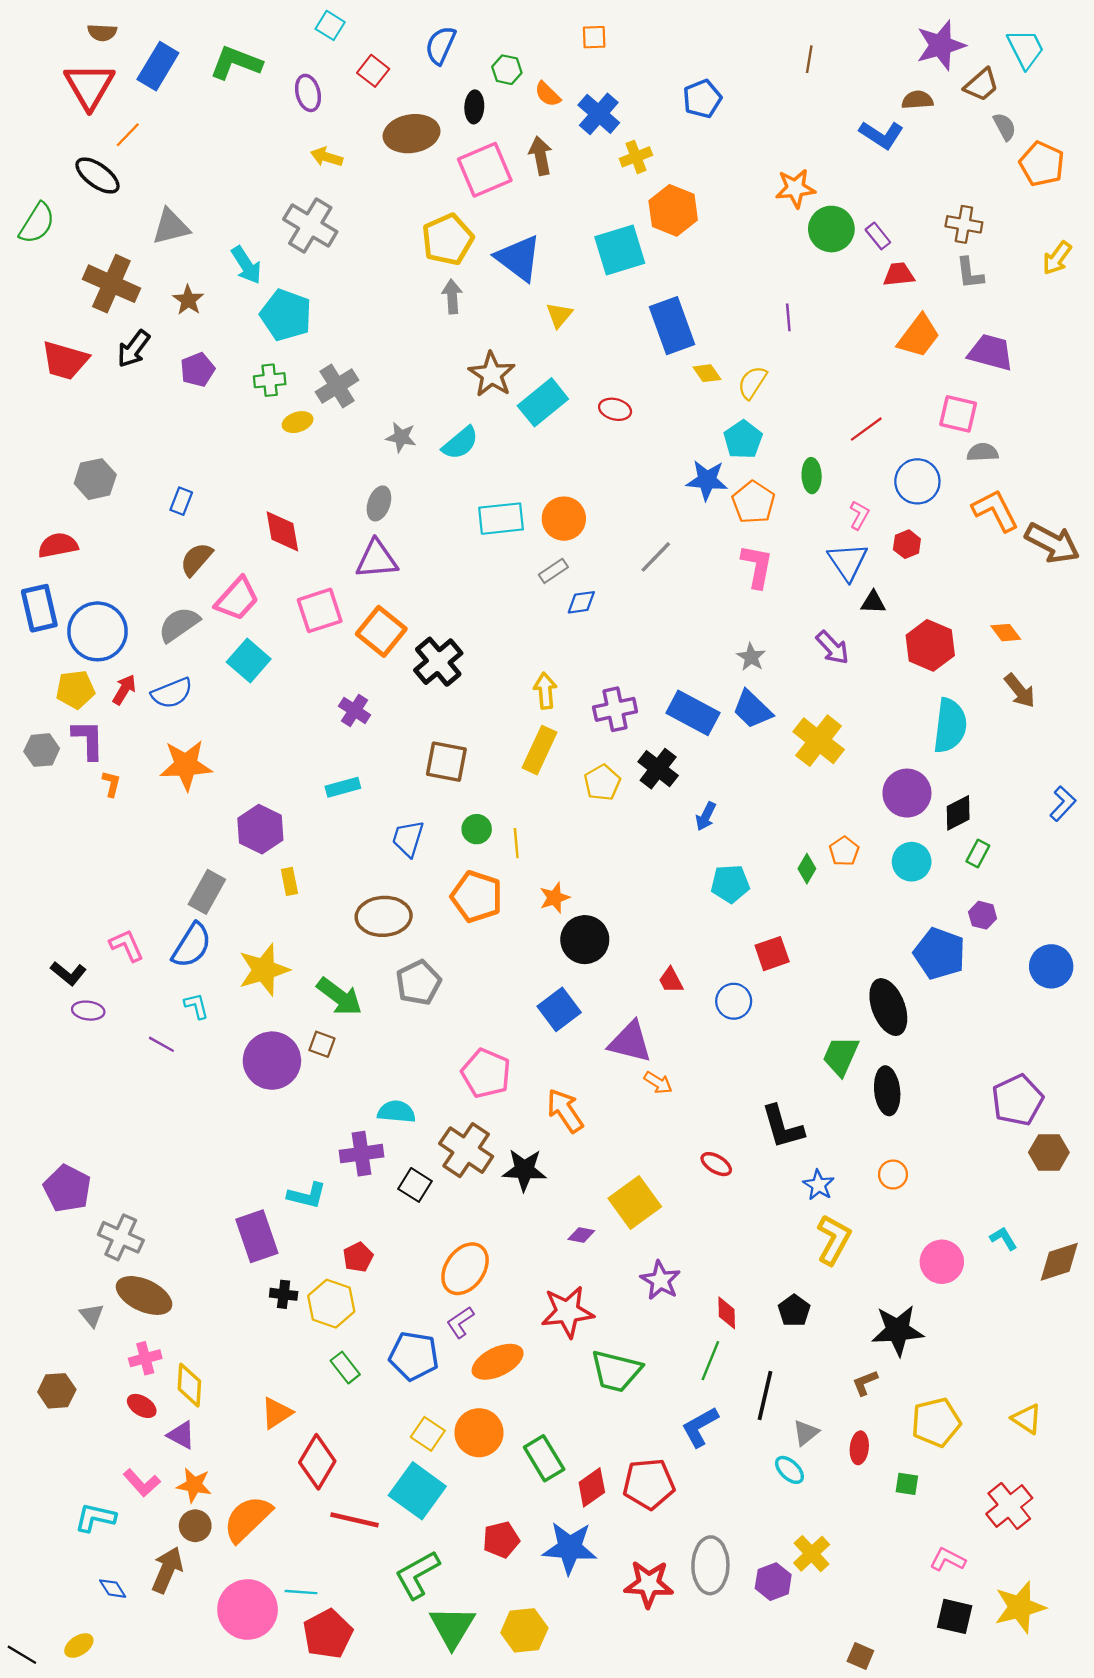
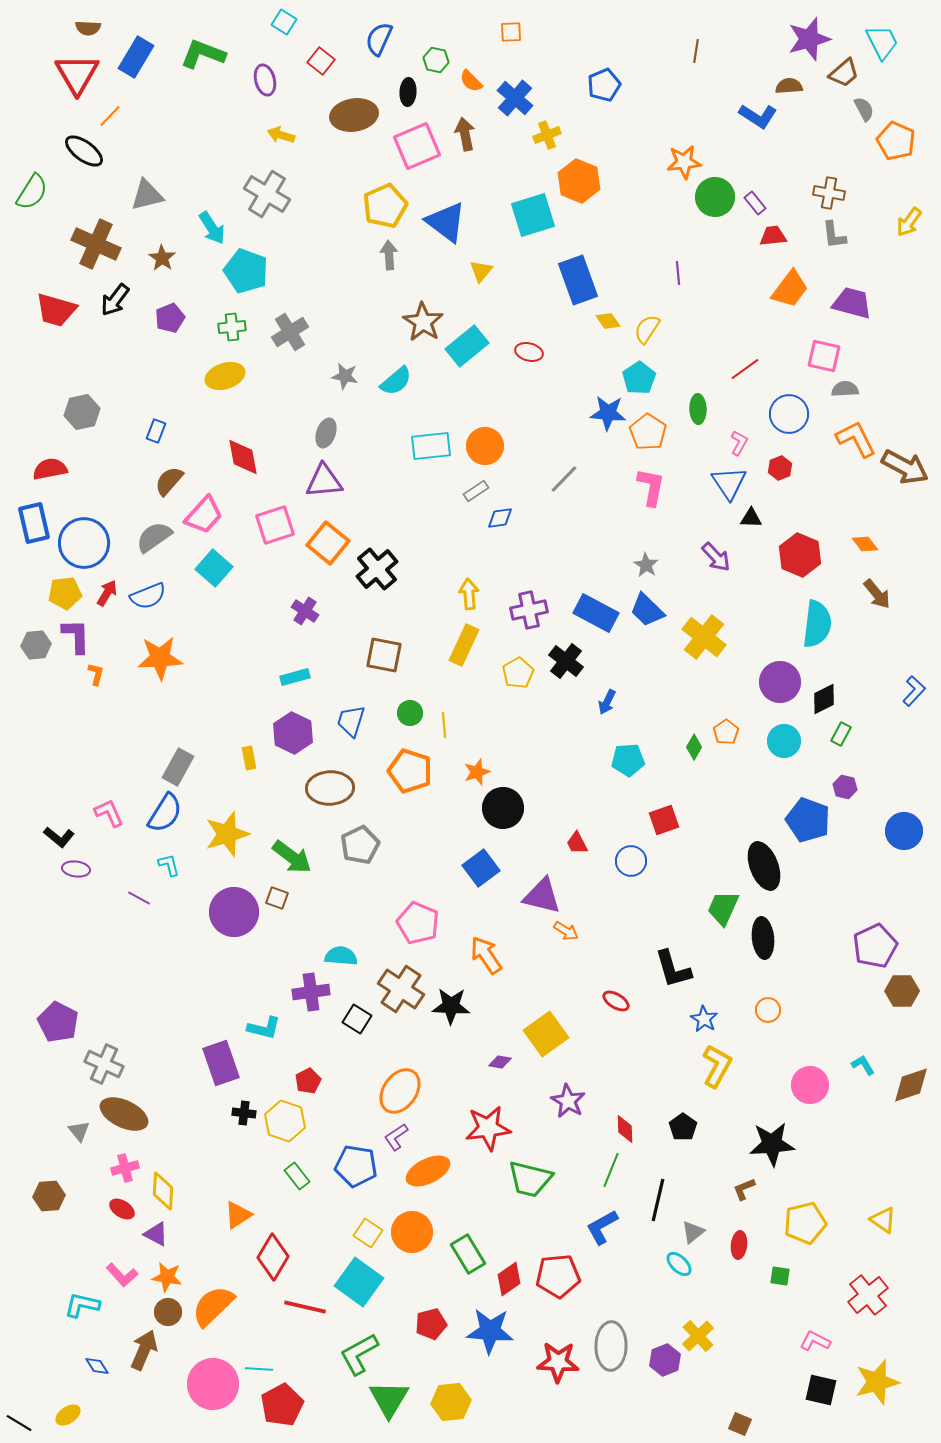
yellow ellipse: (298, 422) -> (225, 376), moved, size x1.5
purple hexagon: (260, 829) -> (293, 733), moved

